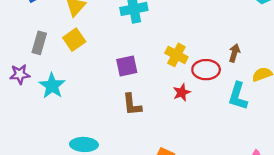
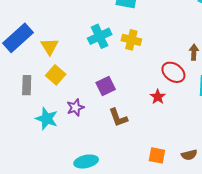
yellow cross: (176, 55) -> (131, 40), moved
red ellipse: (206, 70) -> (173, 72), turned 50
purple star: (20, 74) -> (75, 107), moved

